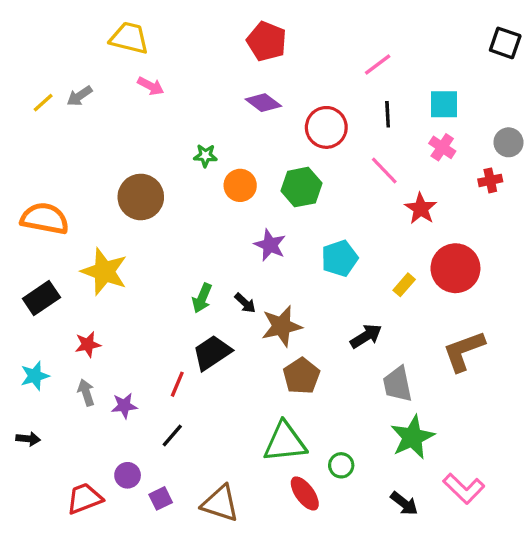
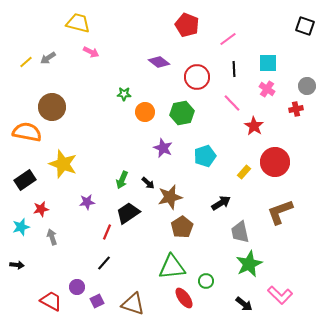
red pentagon: (267, 41) -> (187, 25), moved
brown circle: (141, 197) -> (52, 107), moved
red star: (88, 344) -> (41, 209), moved
purple star: (124, 406) -> (87, 202), moved
red trapezoid: (84, 498) -> (51, 301), turned 50

